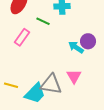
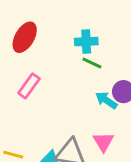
green line: (43, 21) -> (92, 63), moved

